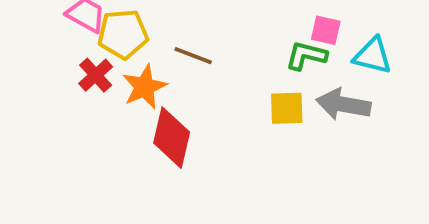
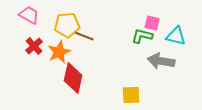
yellow pentagon: (123, 34) -> (67, 25), moved
yellow square: (287, 108) -> (131, 95), moved

